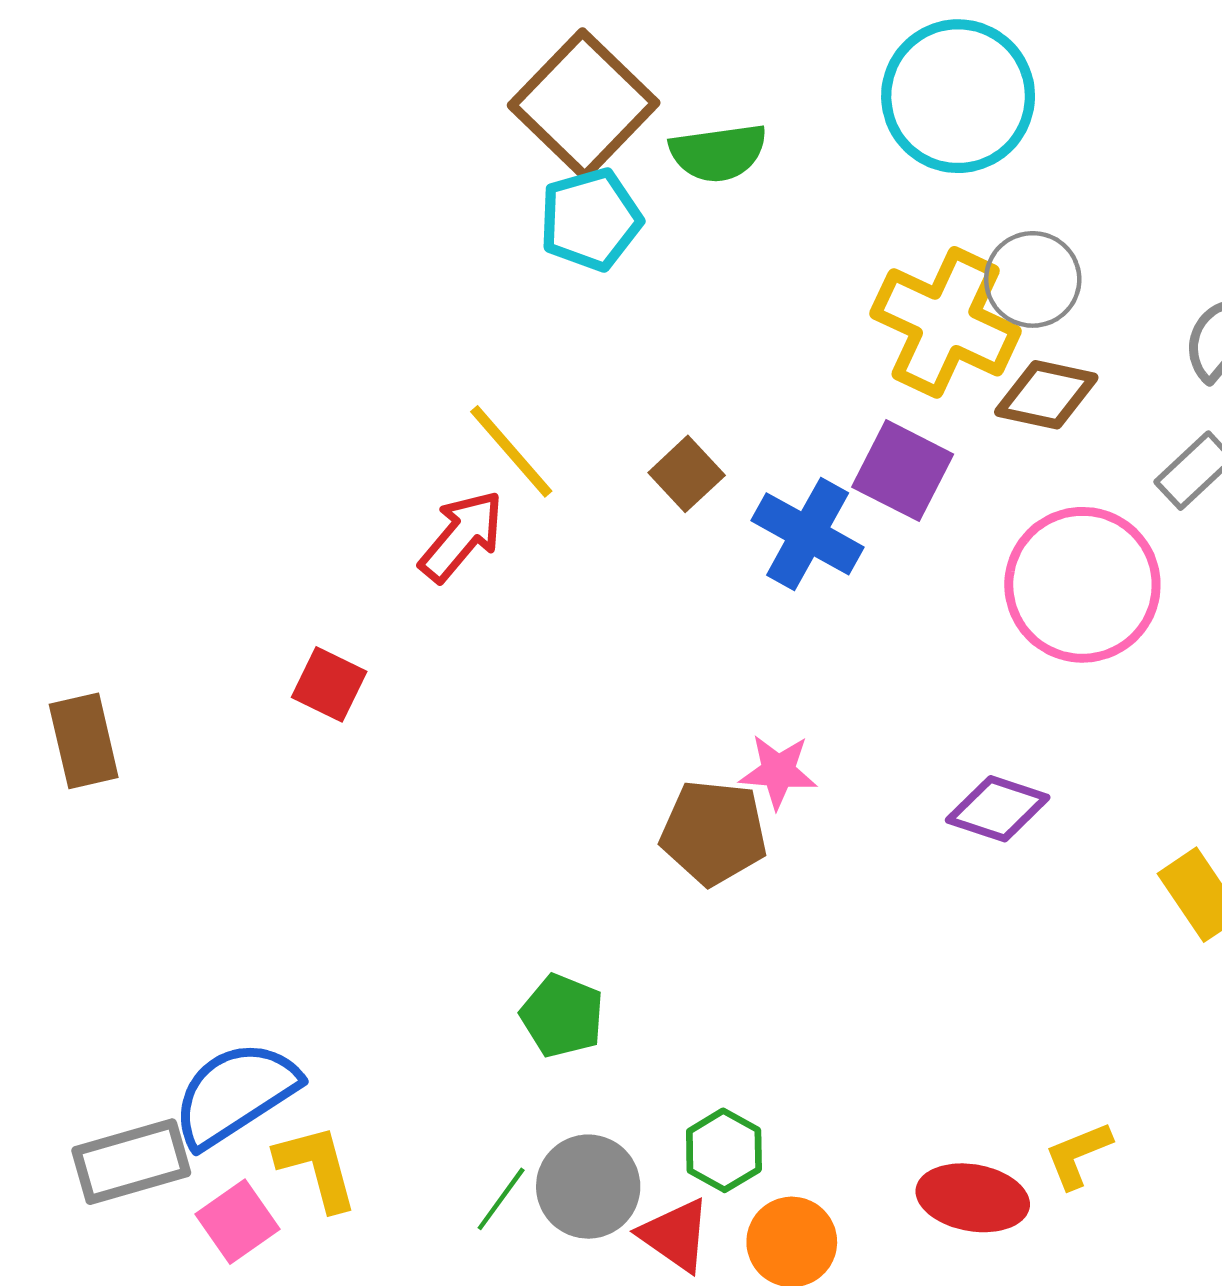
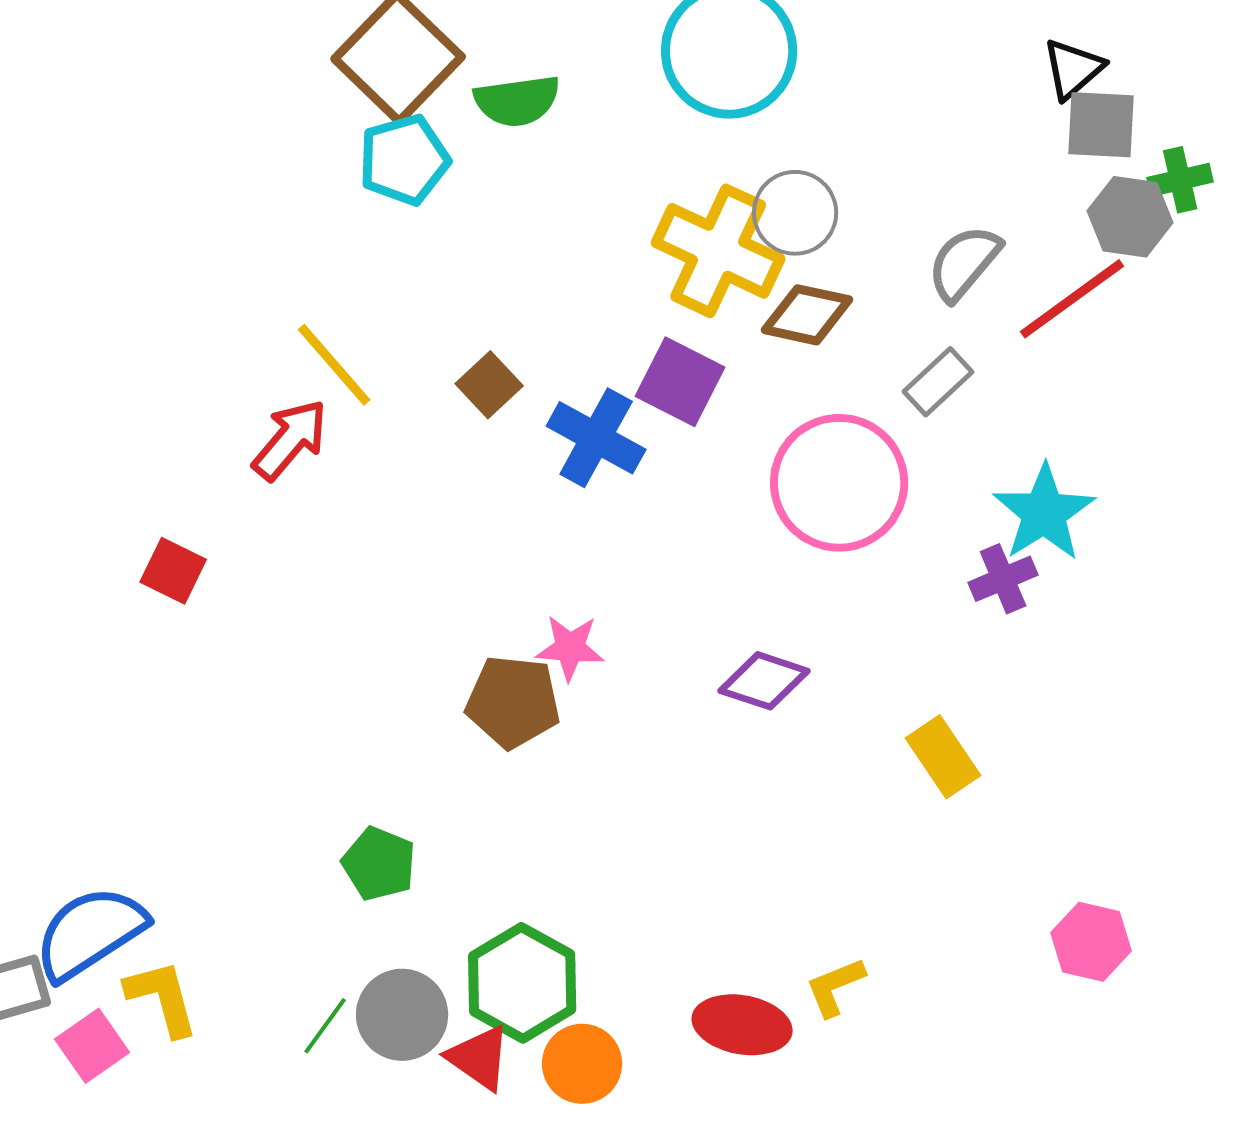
green hexagon: (724, 1150) -> (522, 983), size x1.6

